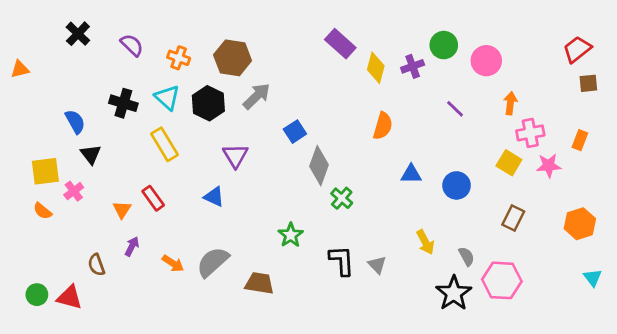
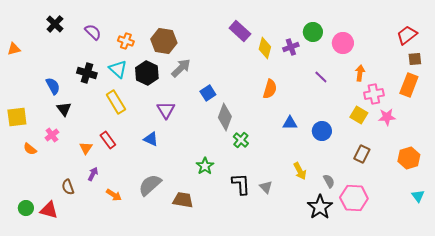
orange rectangle: (580, 140) -> (409, 85), moved, size x1.6
yellow square: (45, 171) -> (17, 117), moved
orange arrow: (173, 263) -> (114, 195), moved

